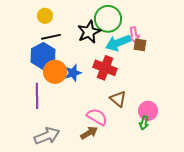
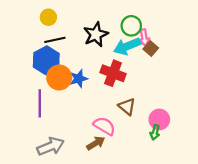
green circle: (108, 19) -> (131, 26), moved, size x0.7
brown square: (140, 45) -> (151, 48), turned 32

